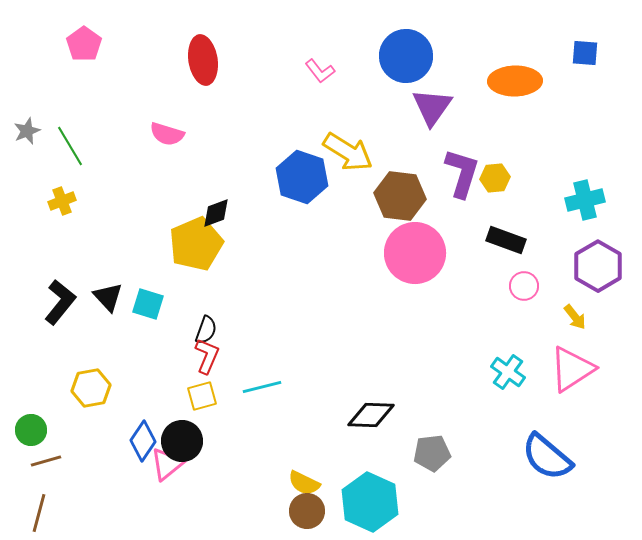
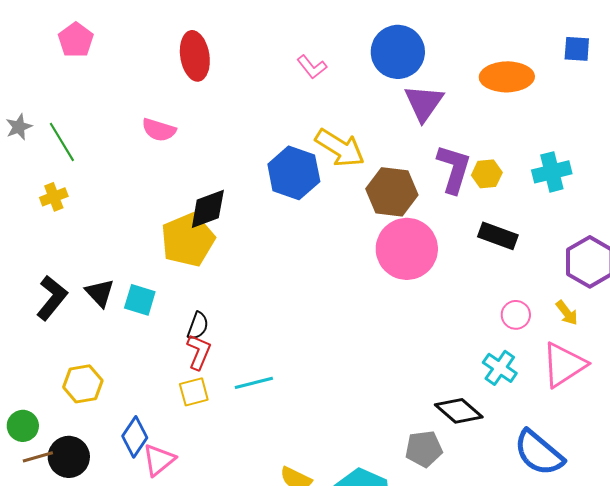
cyan cross: (585, 200) -> (552, 172), moved
black diamond: (216, 213) -> (208, 209), size x1.4
pink circle: (524, 286) -> (516, 315), moved
black diamond: (371, 415) -> (459, 411), moved, turned 39
black circle: (182, 441) -> (69, 457), moved

